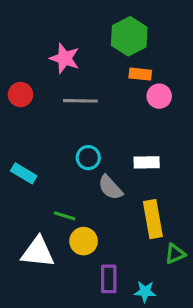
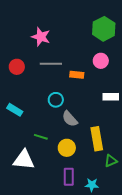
green hexagon: (129, 36) -> (104, 29), moved
orange rectangle: (140, 74) -> (77, 75), moved
red circle: (20, 95) -> (17, 67), moved
white rectangle: (147, 162) -> (111, 97), moved
yellow circle: (84, 241) -> (67, 148), moved

